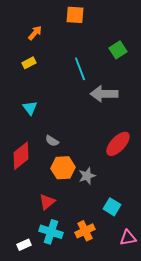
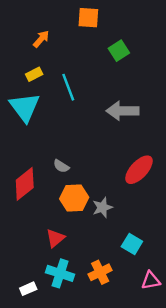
green square: (118, 50) -> (119, 51), moved
cyan line: (80, 69) -> (68, 87), moved
cyan triangle: (30, 108) -> (25, 107), moved, size x1.8

